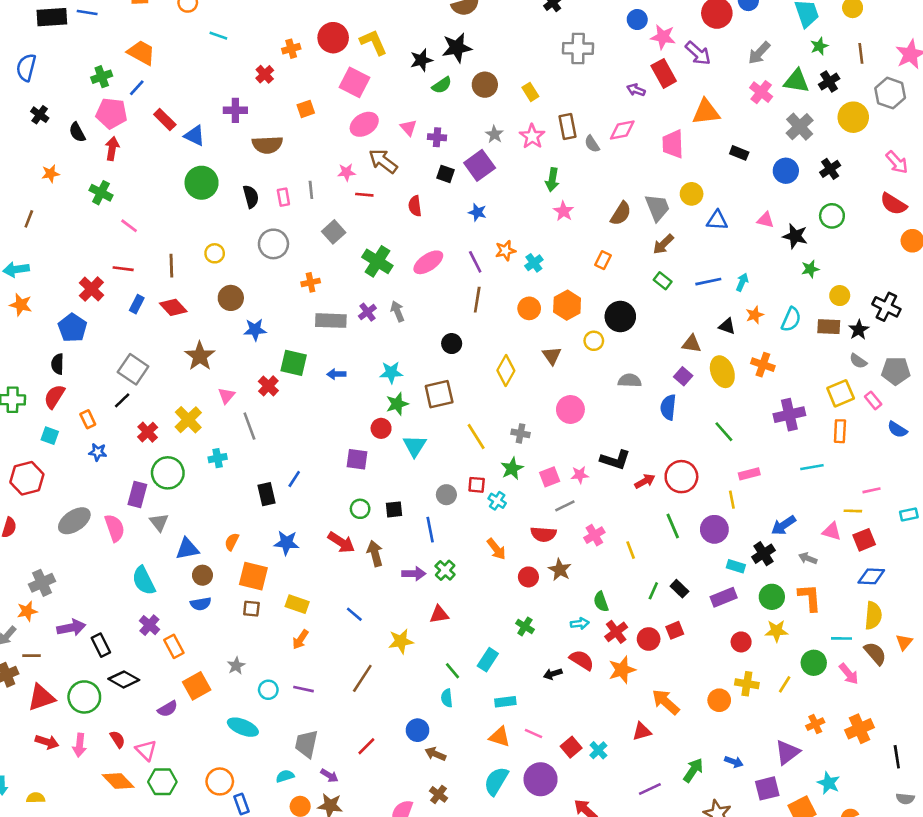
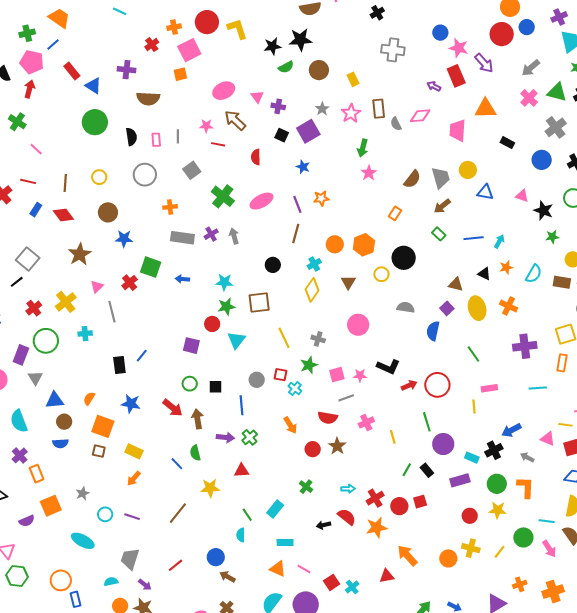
pink square: (355, 82) -> (189, 50), moved, turned 30
cyan cross: (534, 263) -> (314, 264), moved
purple circle: (714, 529) -> (443, 444), moved
green semicircle: (601, 602) -> (195, 453), moved

